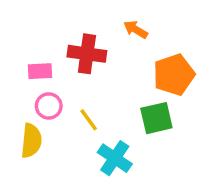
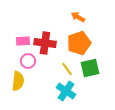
red cross: (87, 54) -> (45, 43), moved
orange pentagon: (174, 75) -> (79, 43), moved
yellow line: (89, 120) -> (67, 69), moved

